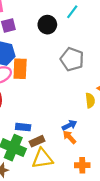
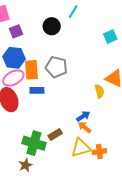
gray pentagon: (72, 59) -> (56, 67), moved
blue rectangle: (23, 127) -> (37, 90), moved
yellow triangle: (42, 159) -> (81, 148), moved

